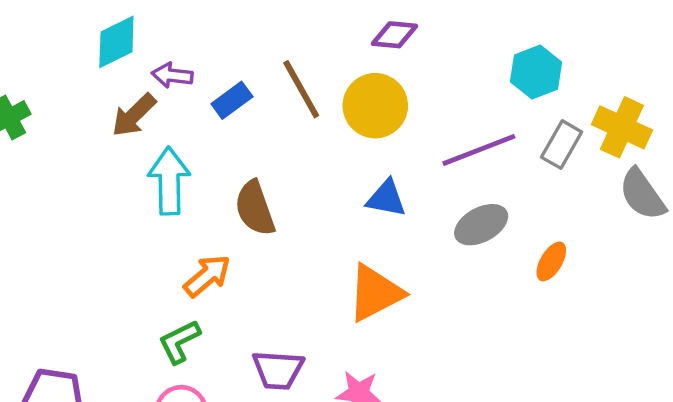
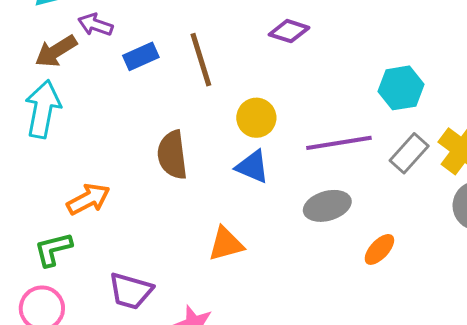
yellow circle: (375, 106) -> (256, 118), moved, size x0.7
cyan arrow: (169, 181) -> (43, 109), moved
brown semicircle: (255, 208) -> (172, 155), moved
orange triangle: (375, 293) -> (226, 244), size x0.7

